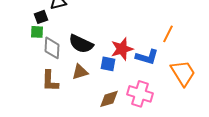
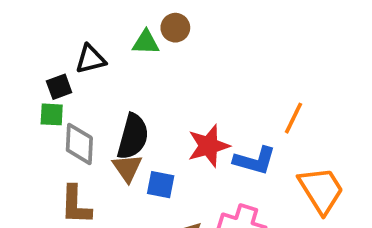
black semicircle: (81, 44) -> (133, 137), turned -100
blue square: (108, 64) -> (161, 185), moved
brown triangle: (80, 72) -> (127, 168), moved, turned -48

